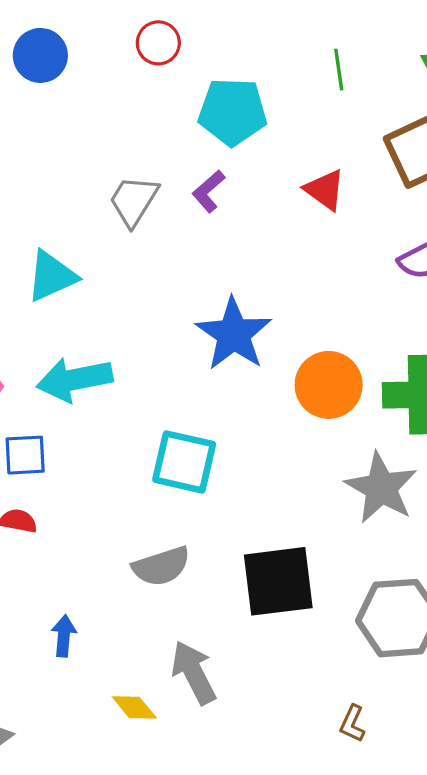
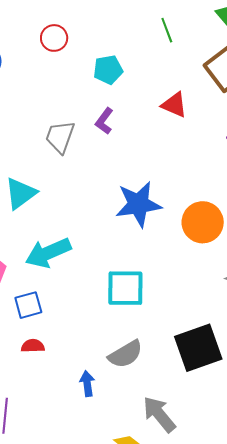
cyan pentagon: (233, 112) -> (108, 70), size x0.7
blue star: (234, 334) -> (138, 204), turned -30
blue arrow: (64, 636) -> (87, 384), moved

